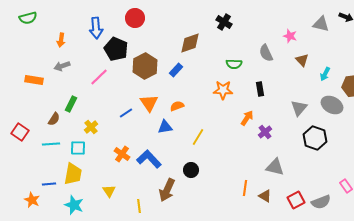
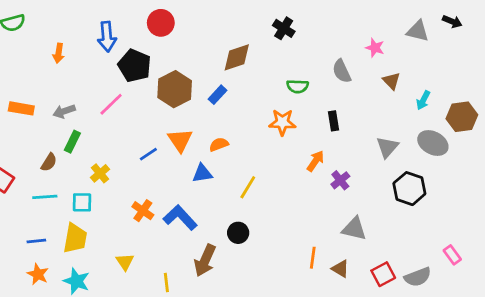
gray arrow: (62, 66) -> (64, 111), moved
blue line: (49, 184) -> (36, 241), moved
orange star: (32, 200) -> (38, 274), moved

